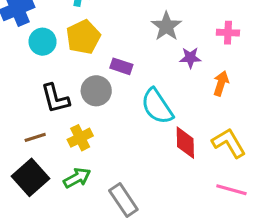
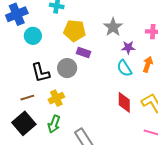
yellow pentagon: (83, 37) -> (75, 31), moved, turned 30
cyan semicircle: (157, 106) -> (124, 68), moved, size x0.7
green arrow: (77, 178) -> (54, 124), turned 138

